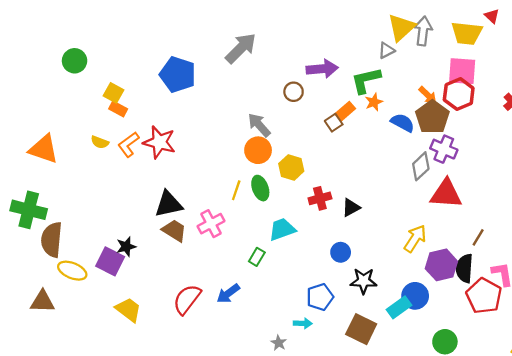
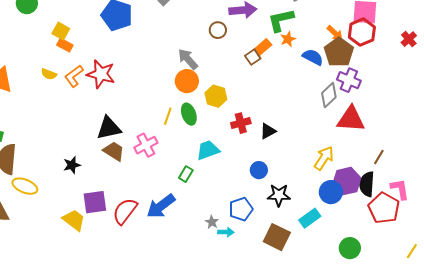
purple square: (110, 261) -> (95, 202), moved, turned -35
blue arrow: (228, 294) -> (161, 206), size x1.4
blue circle: (415, 296) -> (331, 192), moved
gray star: (279, 343) -> (212, 222), moved

